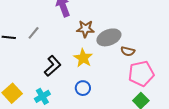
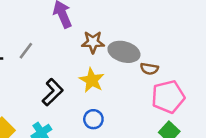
gray ellipse: (109, 37) -> (124, 52), turned 40

